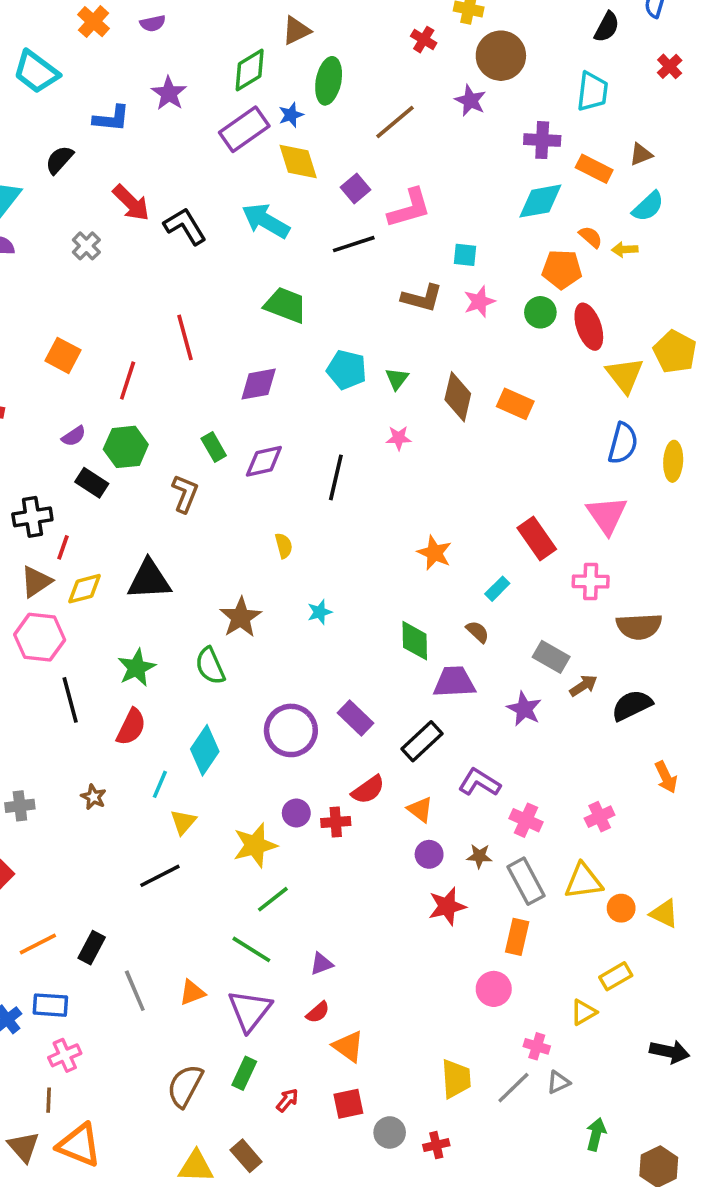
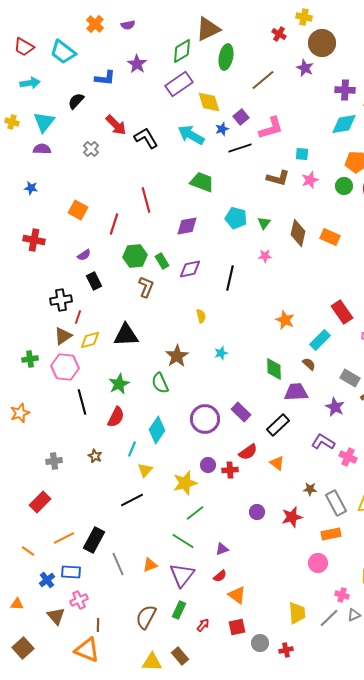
brown triangle: (296, 31) -> (208, 29), size x1.5
blue star: (291, 115) -> (222, 129), moved
green hexagon: (126, 447) -> (135, 256), moved
black rectangle: (92, 483) -> (94, 281), turned 30
cyan rectangle: (497, 589) -> (320, 340), size x1.5
purple L-shape: (479, 783) -> (323, 442), moved
pink cross: (526, 820) -> (348, 457), moved
purple circle: (429, 854) -> (257, 512), moved
orange rectangle: (517, 937) -> (331, 534), turned 66
black rectangle: (92, 948) -> (94, 540), size x1.4
brown line: (49, 1100) -> (98, 625), moved
brown triangle: (23, 1147) -> (56, 616), moved

